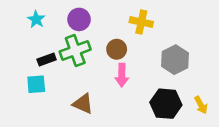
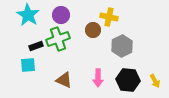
cyan star: (36, 19) -> (28, 15), size x1.6
brown circle: (117, 49) -> (93, 30), moved
gray hexagon: (175, 60) -> (122, 46), moved
pink arrow: (122, 75) -> (98, 78), moved

